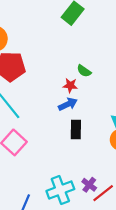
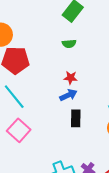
green semicircle: (84, 71) -> (69, 44), moved, turned -40

